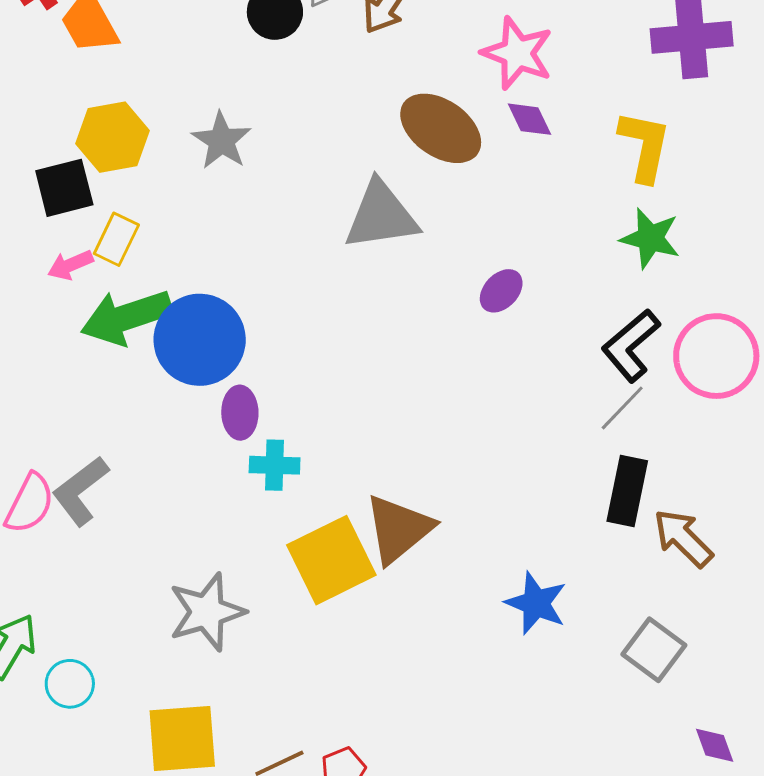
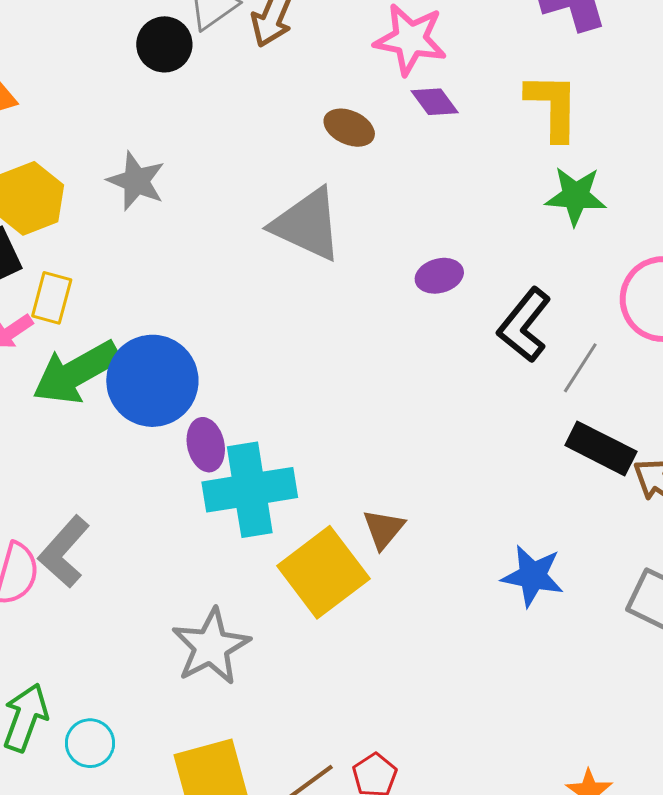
brown ellipse: (441, 128) -> (349, 128), size x0.6
gray triangle: (381, 216) -> (307, 225), turned 44
purple ellipse: (501, 291) -> (439, 276), turned 42
black L-shape: (631, 345) -> (524, 325), moved
cyan cross: (275, 465) -> (250, 490), size x1.8
black rectangle: (627, 491) -> (601, 448), turned -64
brown triangle: (399, 529) -> (384, 529), size x0.6

